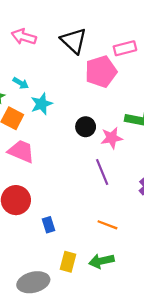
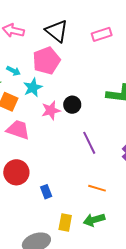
pink pentagon: (101, 72) -> (46, 61), moved
pink star: (112, 138) -> (51, 110), moved

